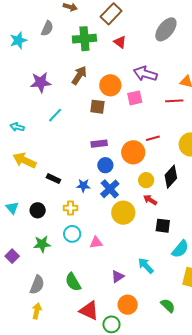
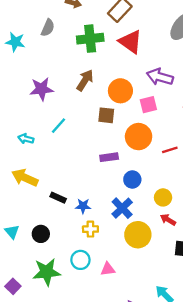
cyan star: (18, 40) -> (15, 42), turned 30
red triangle: (120, 42) -> (130, 42), size x1.6
cyan arrow: (17, 127) -> (26, 139), moved
orange circle: (133, 152) -> (139, 137), moved
blue circle: (105, 165) -> (132, 179), moved
blue star: (83, 186) -> (83, 206), moved
yellow cross: (71, 208) -> (90, 229), moved
green star: (42, 244) -> (47, 272), size x1.4

